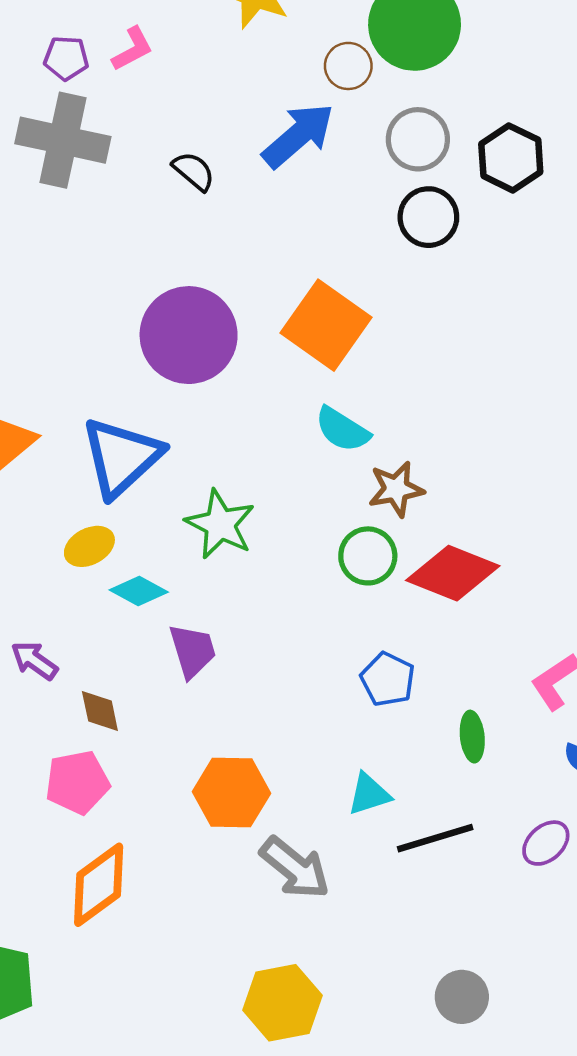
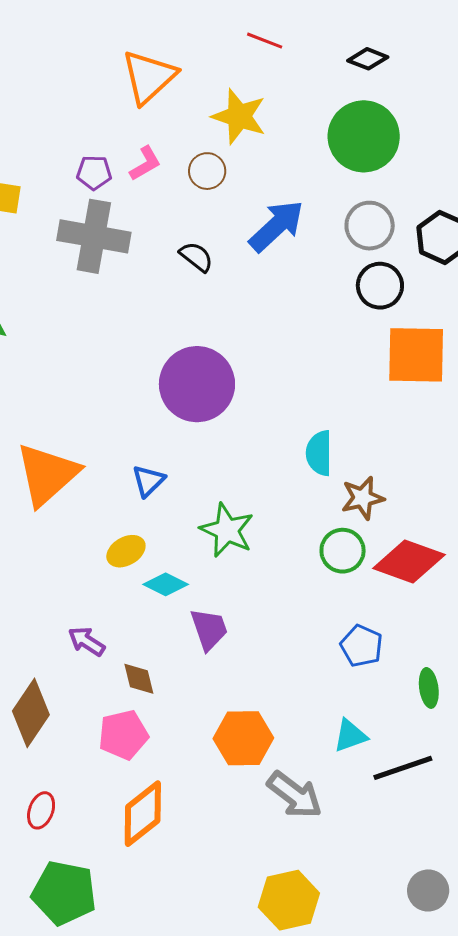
brown circle: (348, 66) -> (207, 171), moved
orange square: (326, 325) -> (416, 355), moved, turned -32
cyan semicircle: (342, 429) -> (319, 453), turned 60
blue triangle: (121, 457) -> (148, 481), size x0.5

